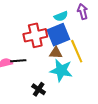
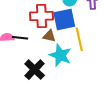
brown triangle: (56, 53) -> (49, 36), moved
black cross: (39, 89) -> (35, 70), size x1.5

